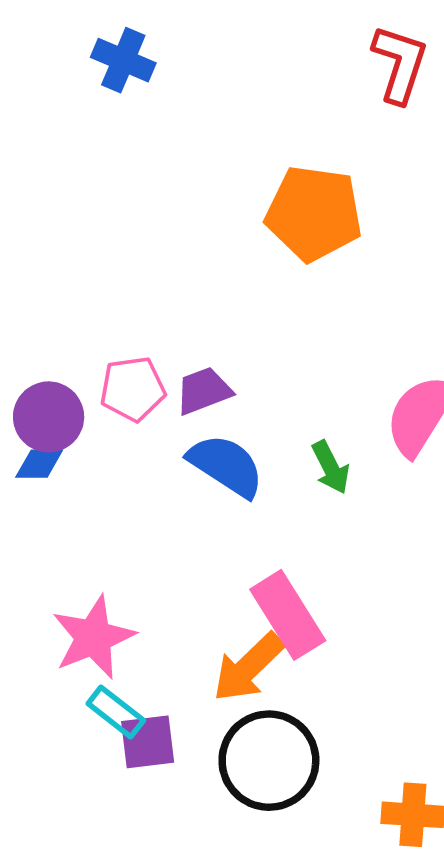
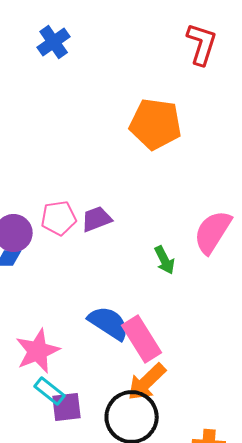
blue cross: (123, 60) -> (54, 42), turned 32
blue semicircle: (226, 465) -> (109, 323), moved
orange arrow: (248, 667) -> (147, 382), moved

